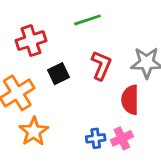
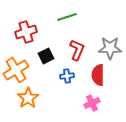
blue cross: (96, 138) -> (67, 76), moved

